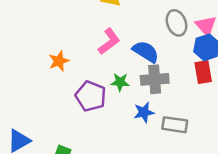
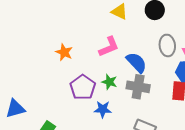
orange star: (59, 61) -> (64, 52), turned 30
blue star: (144, 112) -> (103, 109), moved

